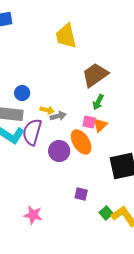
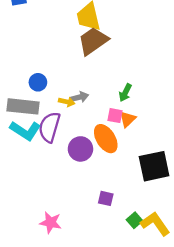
brown trapezoid: (95, 75) -> (93, 41), moved
gray arrow: (58, 116) -> (79, 97), moved

